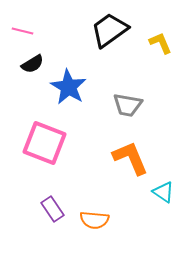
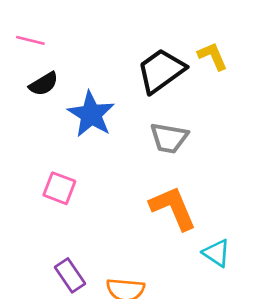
black trapezoid: (109, 30) -> (161, 71), moved
pink square: (44, 143) -> (59, 188), size x0.6

